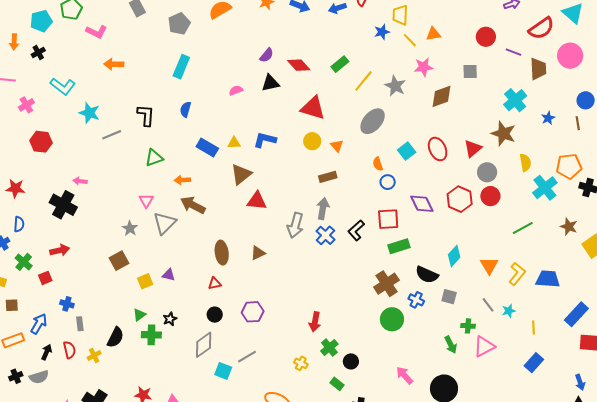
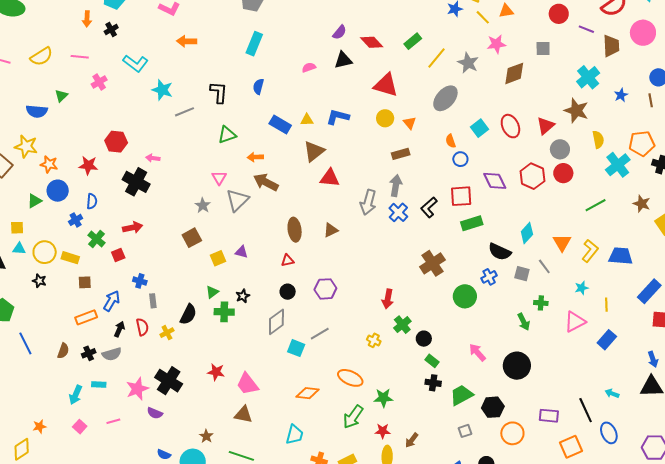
red hexagon: (41, 142) -> (116, 142), moved
brown cross: (386, 284) -> (432, 263), moved
blue cross: (416, 300) -> (489, 277), turned 35
gray line: (488, 305) -> (544, 266), moved
pink triangle: (484, 346) -> (575, 322), moved
green rectangle: (337, 384) -> (432, 361), moved

